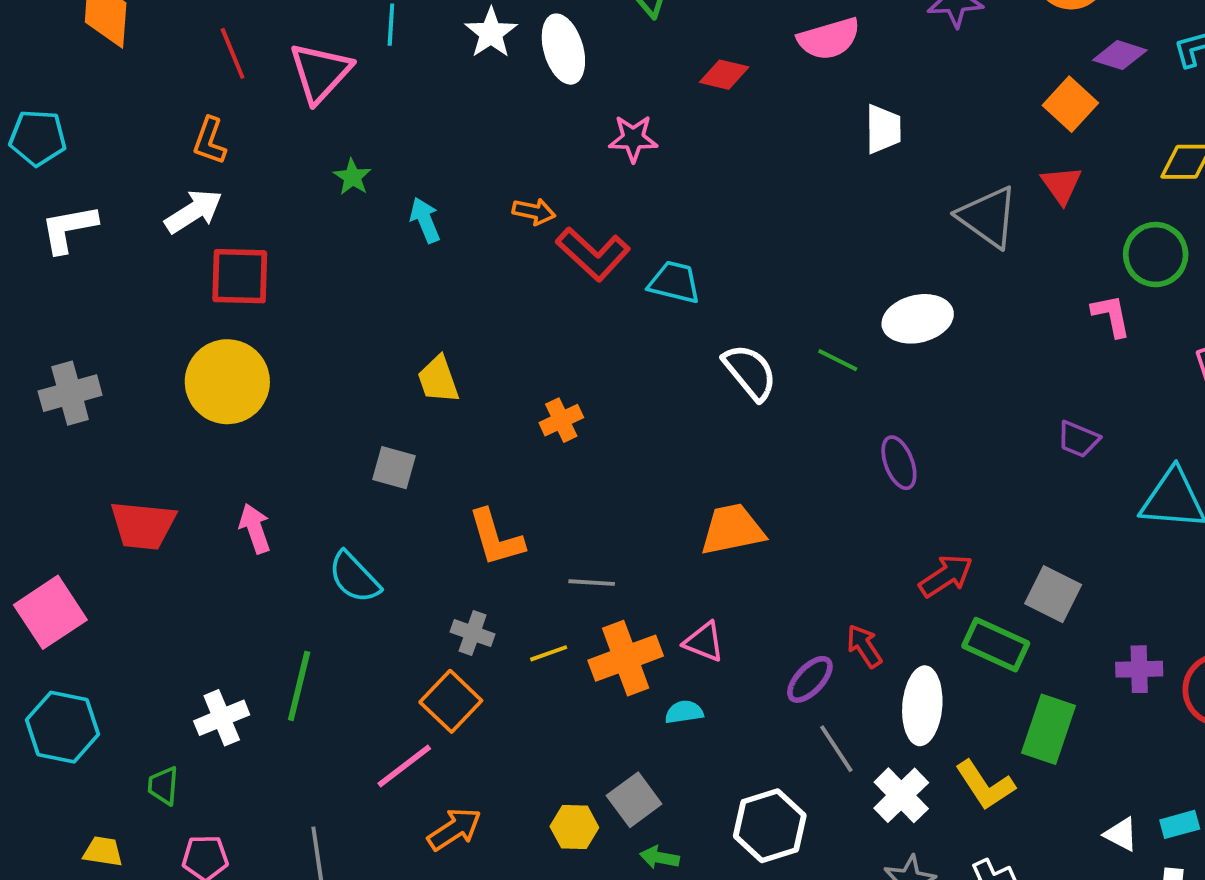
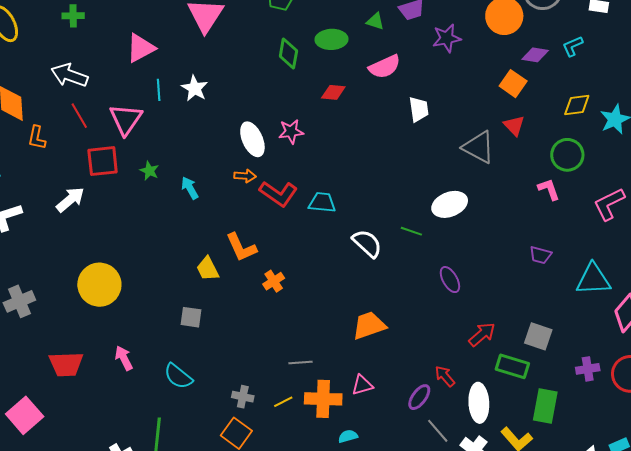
white star: (491, 33) -> (195, 88), moved
white ellipse: (563, 49) -> (252, 139), moved
orange L-shape: (210, 141) -> (37, 138), moved
red square: (240, 276) -> (103, 161), moved
orange L-shape: (496, 538) -> (241, 247), moved
pink triangle: (704, 642) -> (362, 385), turned -30
orange cross: (626, 658) -> (323, 399), turned 30
cyan semicircle: (684, 712) -> (348, 436), moved

